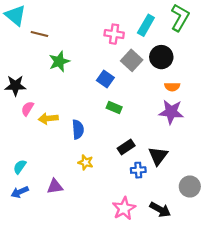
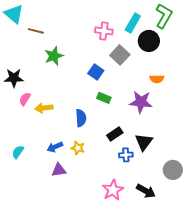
black circle: (161, 57) -> (149, 41), moved
purple star: (171, 112) -> (141, 102), moved
blue semicircle: (78, 129) -> (81, 118), moved
purple triangle: (55, 187) -> (59, 170), moved
blue arrow: (20, 192) -> (55, 147), moved

